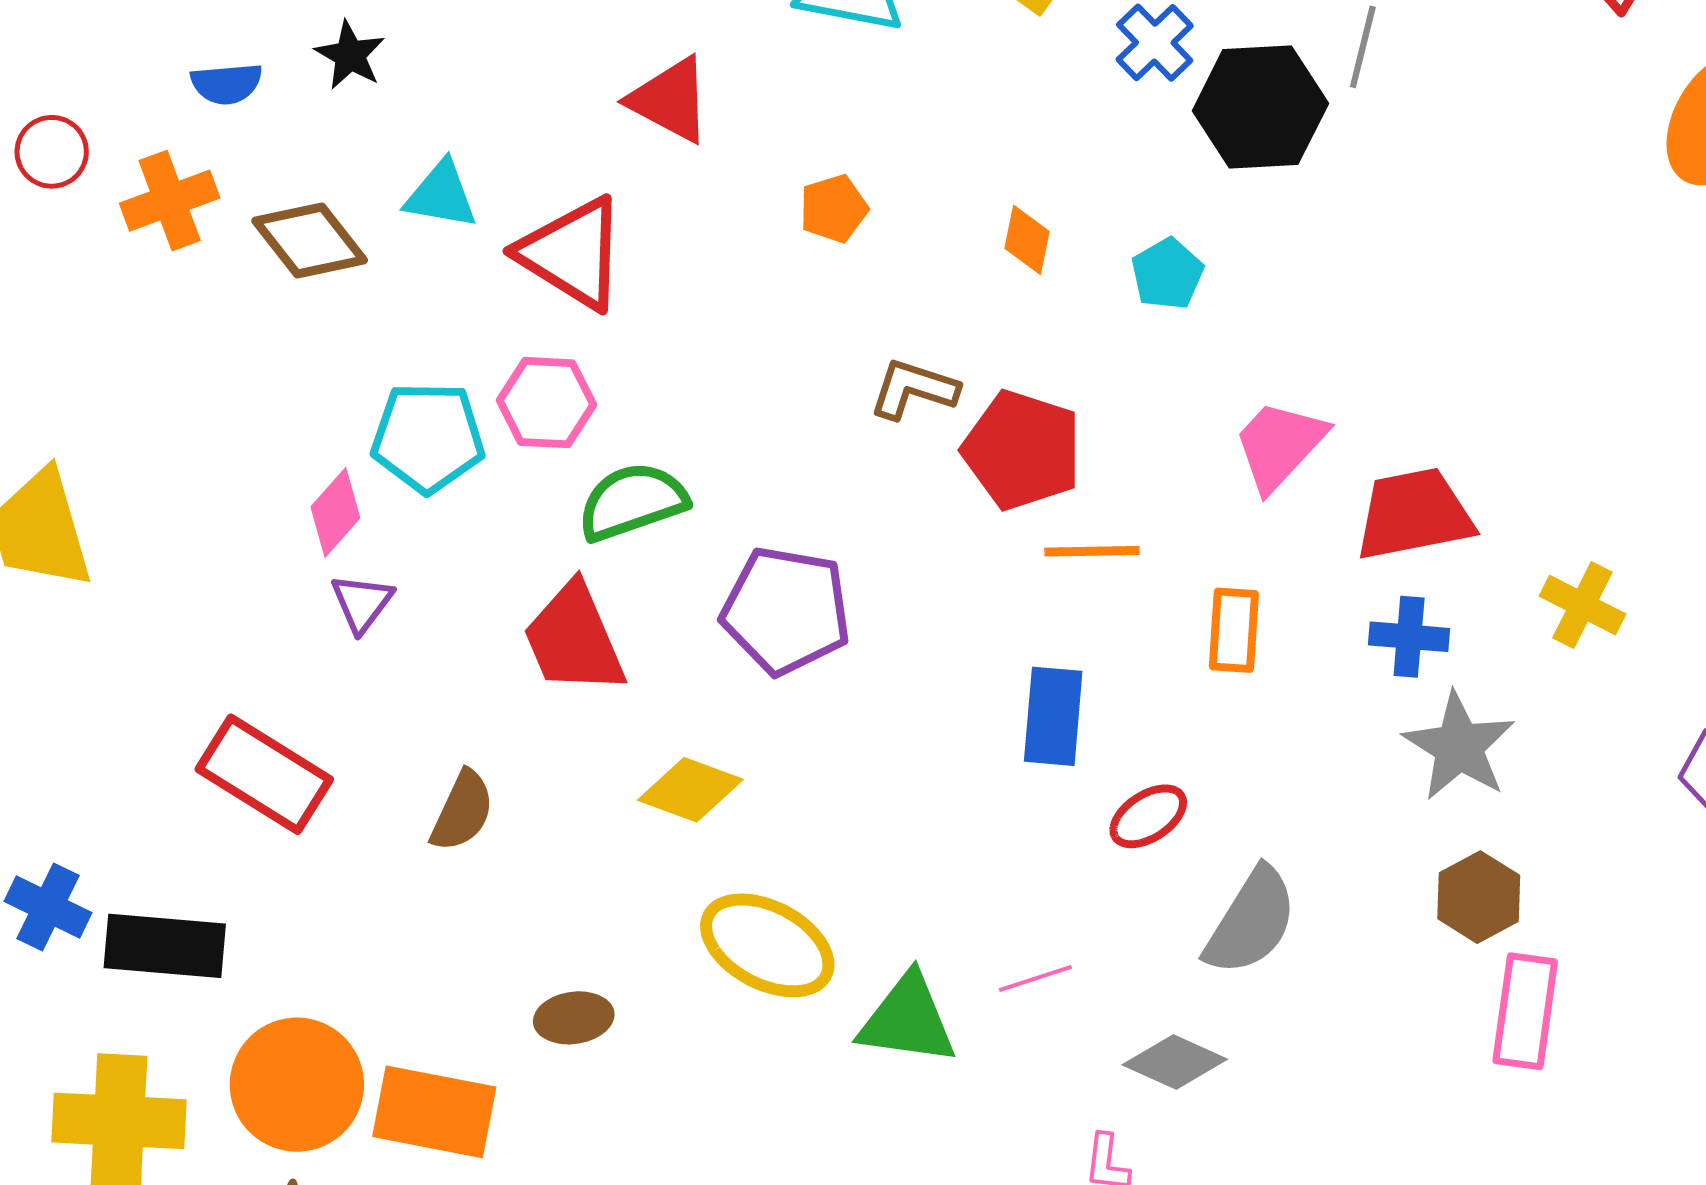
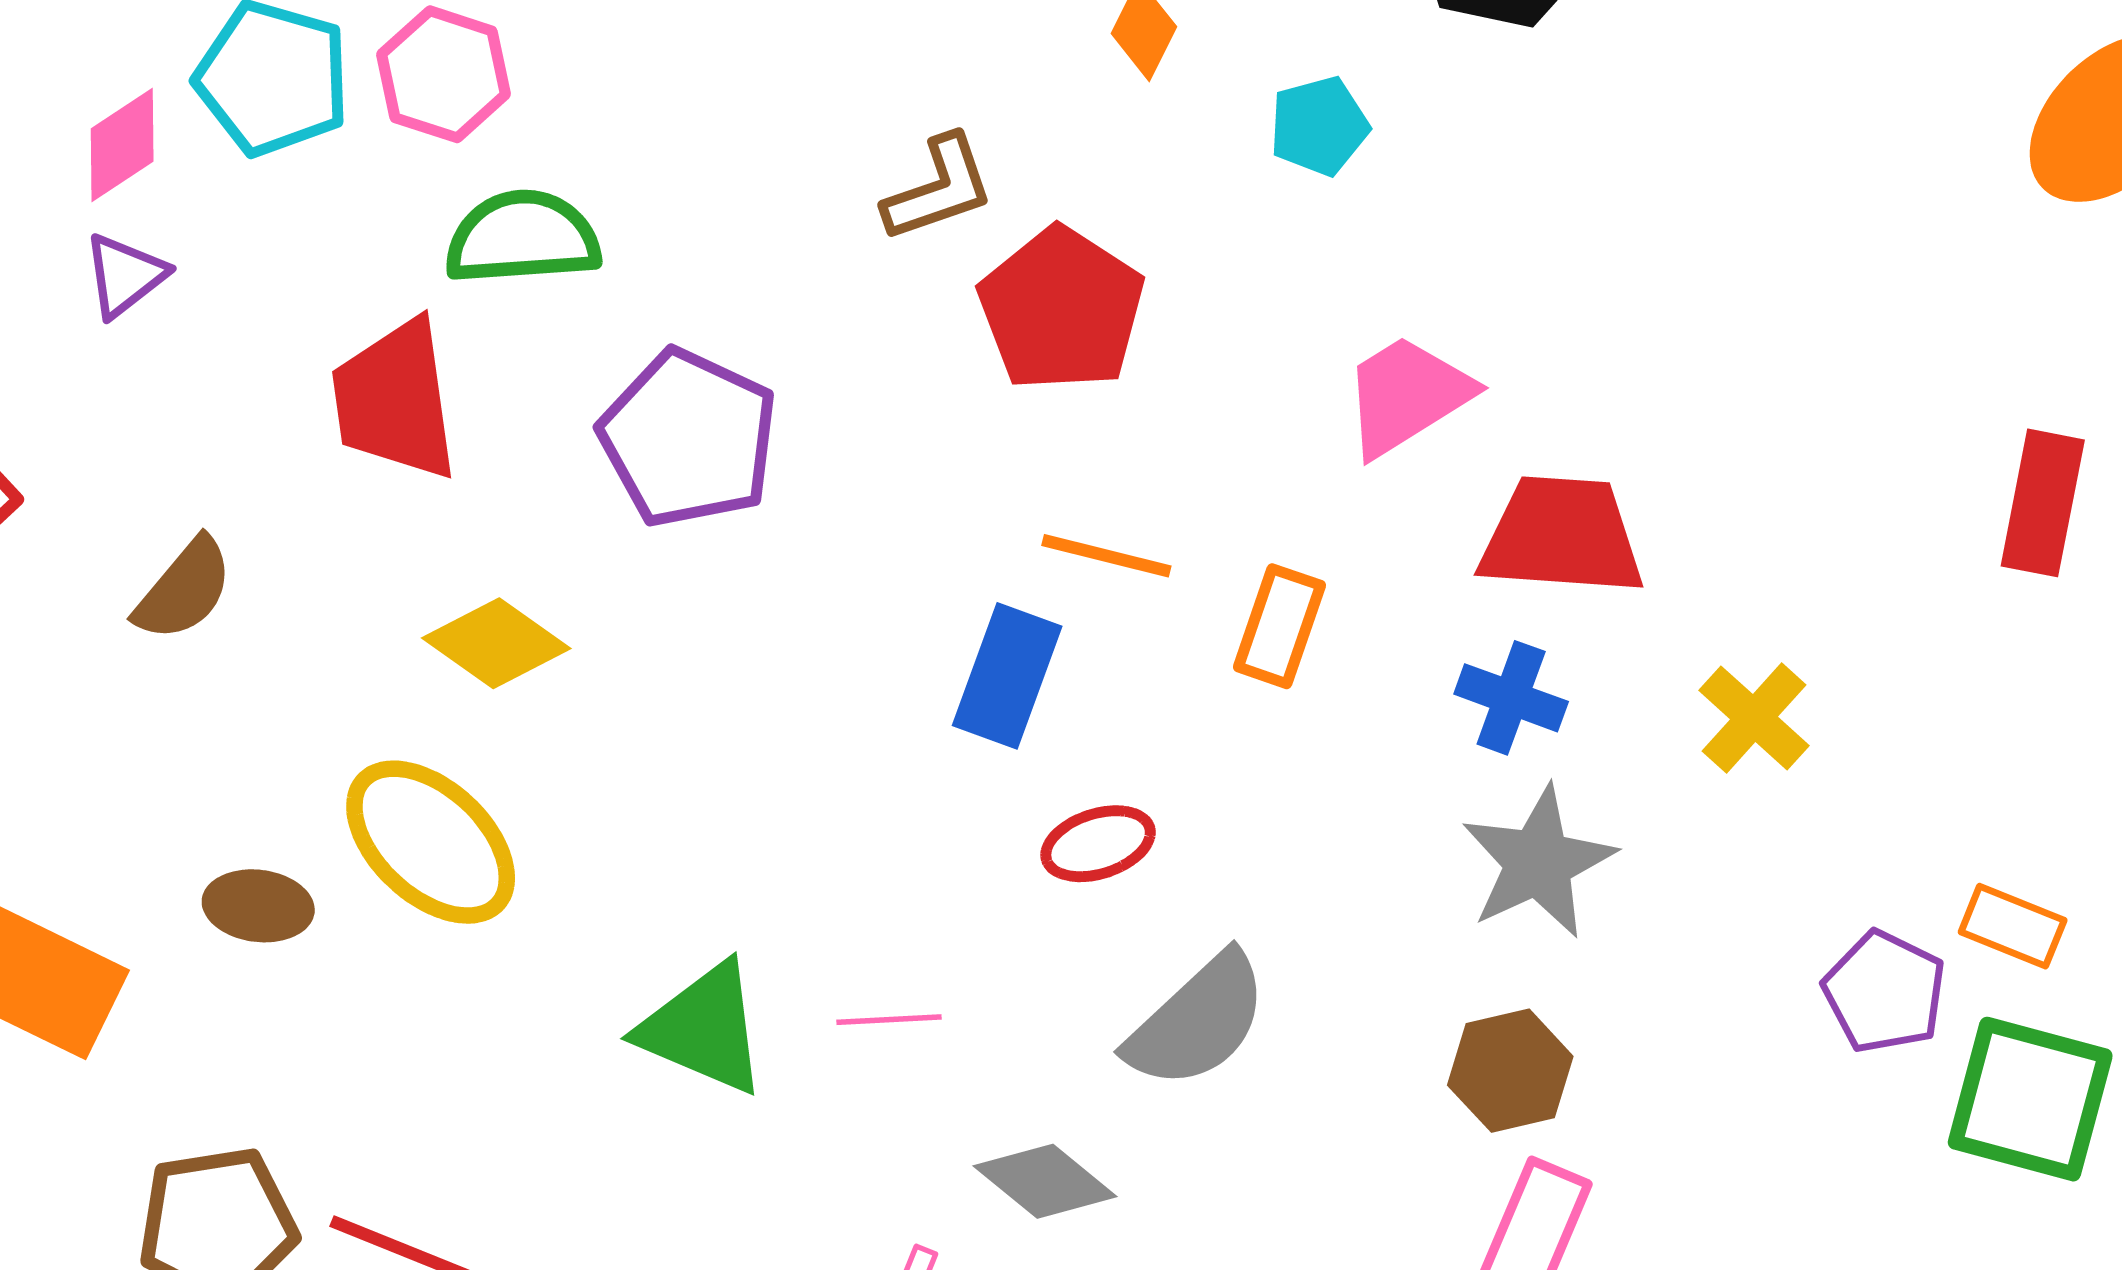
brown L-shape: (914, 389) -> (939, 189), turned 128
orange line: (1092, 551) -> (1106, 556), moved
yellow ellipse: (767, 945) -> (431, 842), moved

